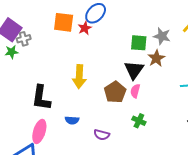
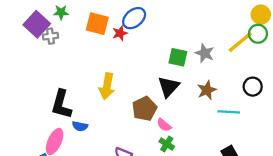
green star: (12, 52) -> (61, 12), moved
brown star: (156, 58) -> (207, 90), moved
pink semicircle: (135, 91) -> (164, 125), moved, turned -72
blue semicircle: (72, 120) -> (80, 126), moved

